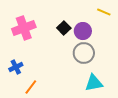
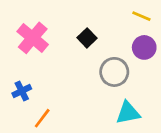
pink cross: (24, 28) -> (33, 38), turned -30
purple circle: (83, 31) -> (144, 47), moved

